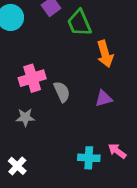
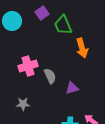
purple triangle: (104, 98) -> (72, 88), moved
gray star: (25, 117) -> (23, 104), moved

